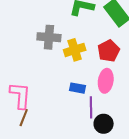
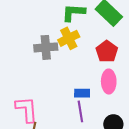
yellow cross: (75, 50) -> (69, 38), moved
purple line: (91, 107) -> (80, 111), moved

